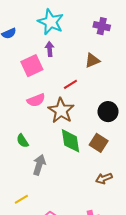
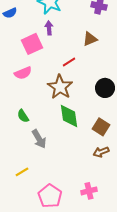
pink semicircle: (36, 100) -> (23, 73), moved
brown square: (99, 143) -> (101, 127), moved
gray arrow: (39, 165) -> (39, 139), turned 132

